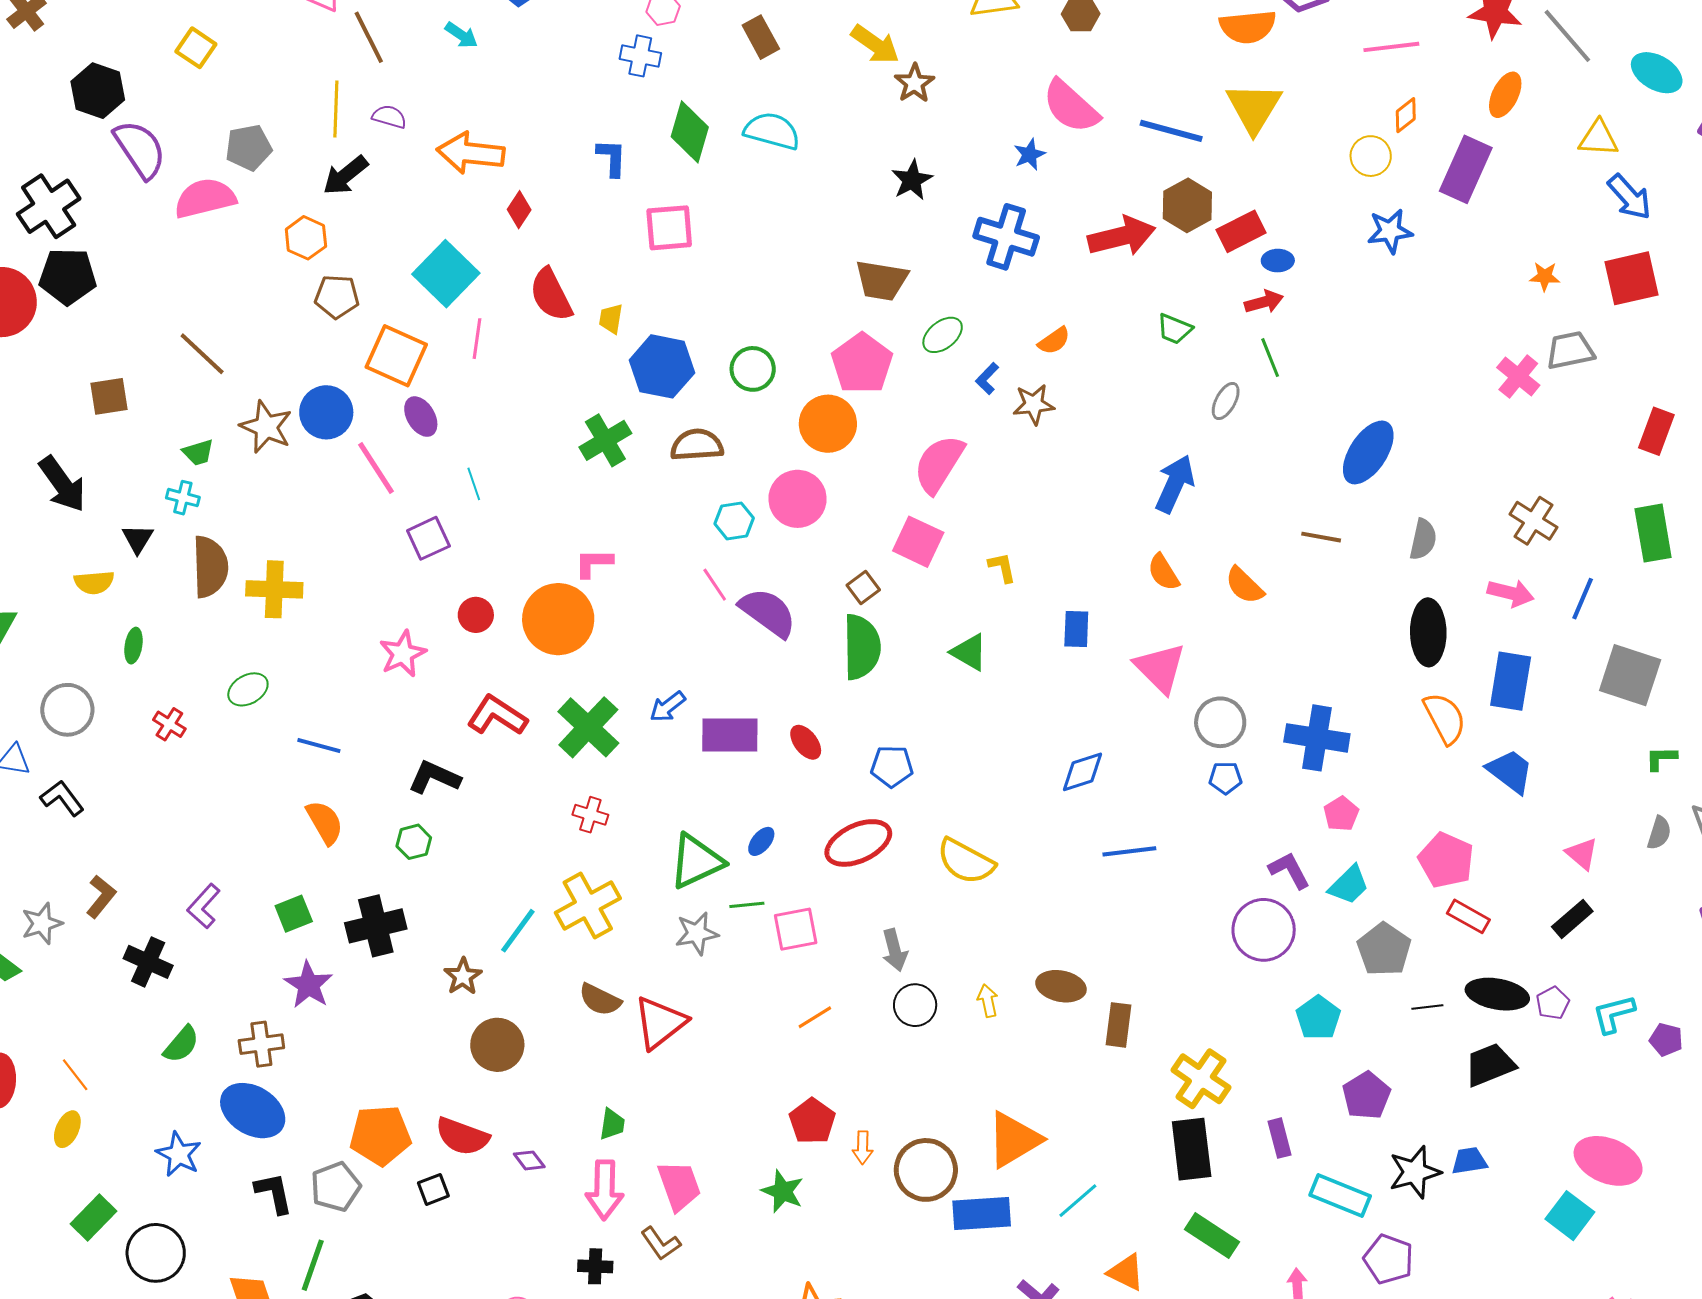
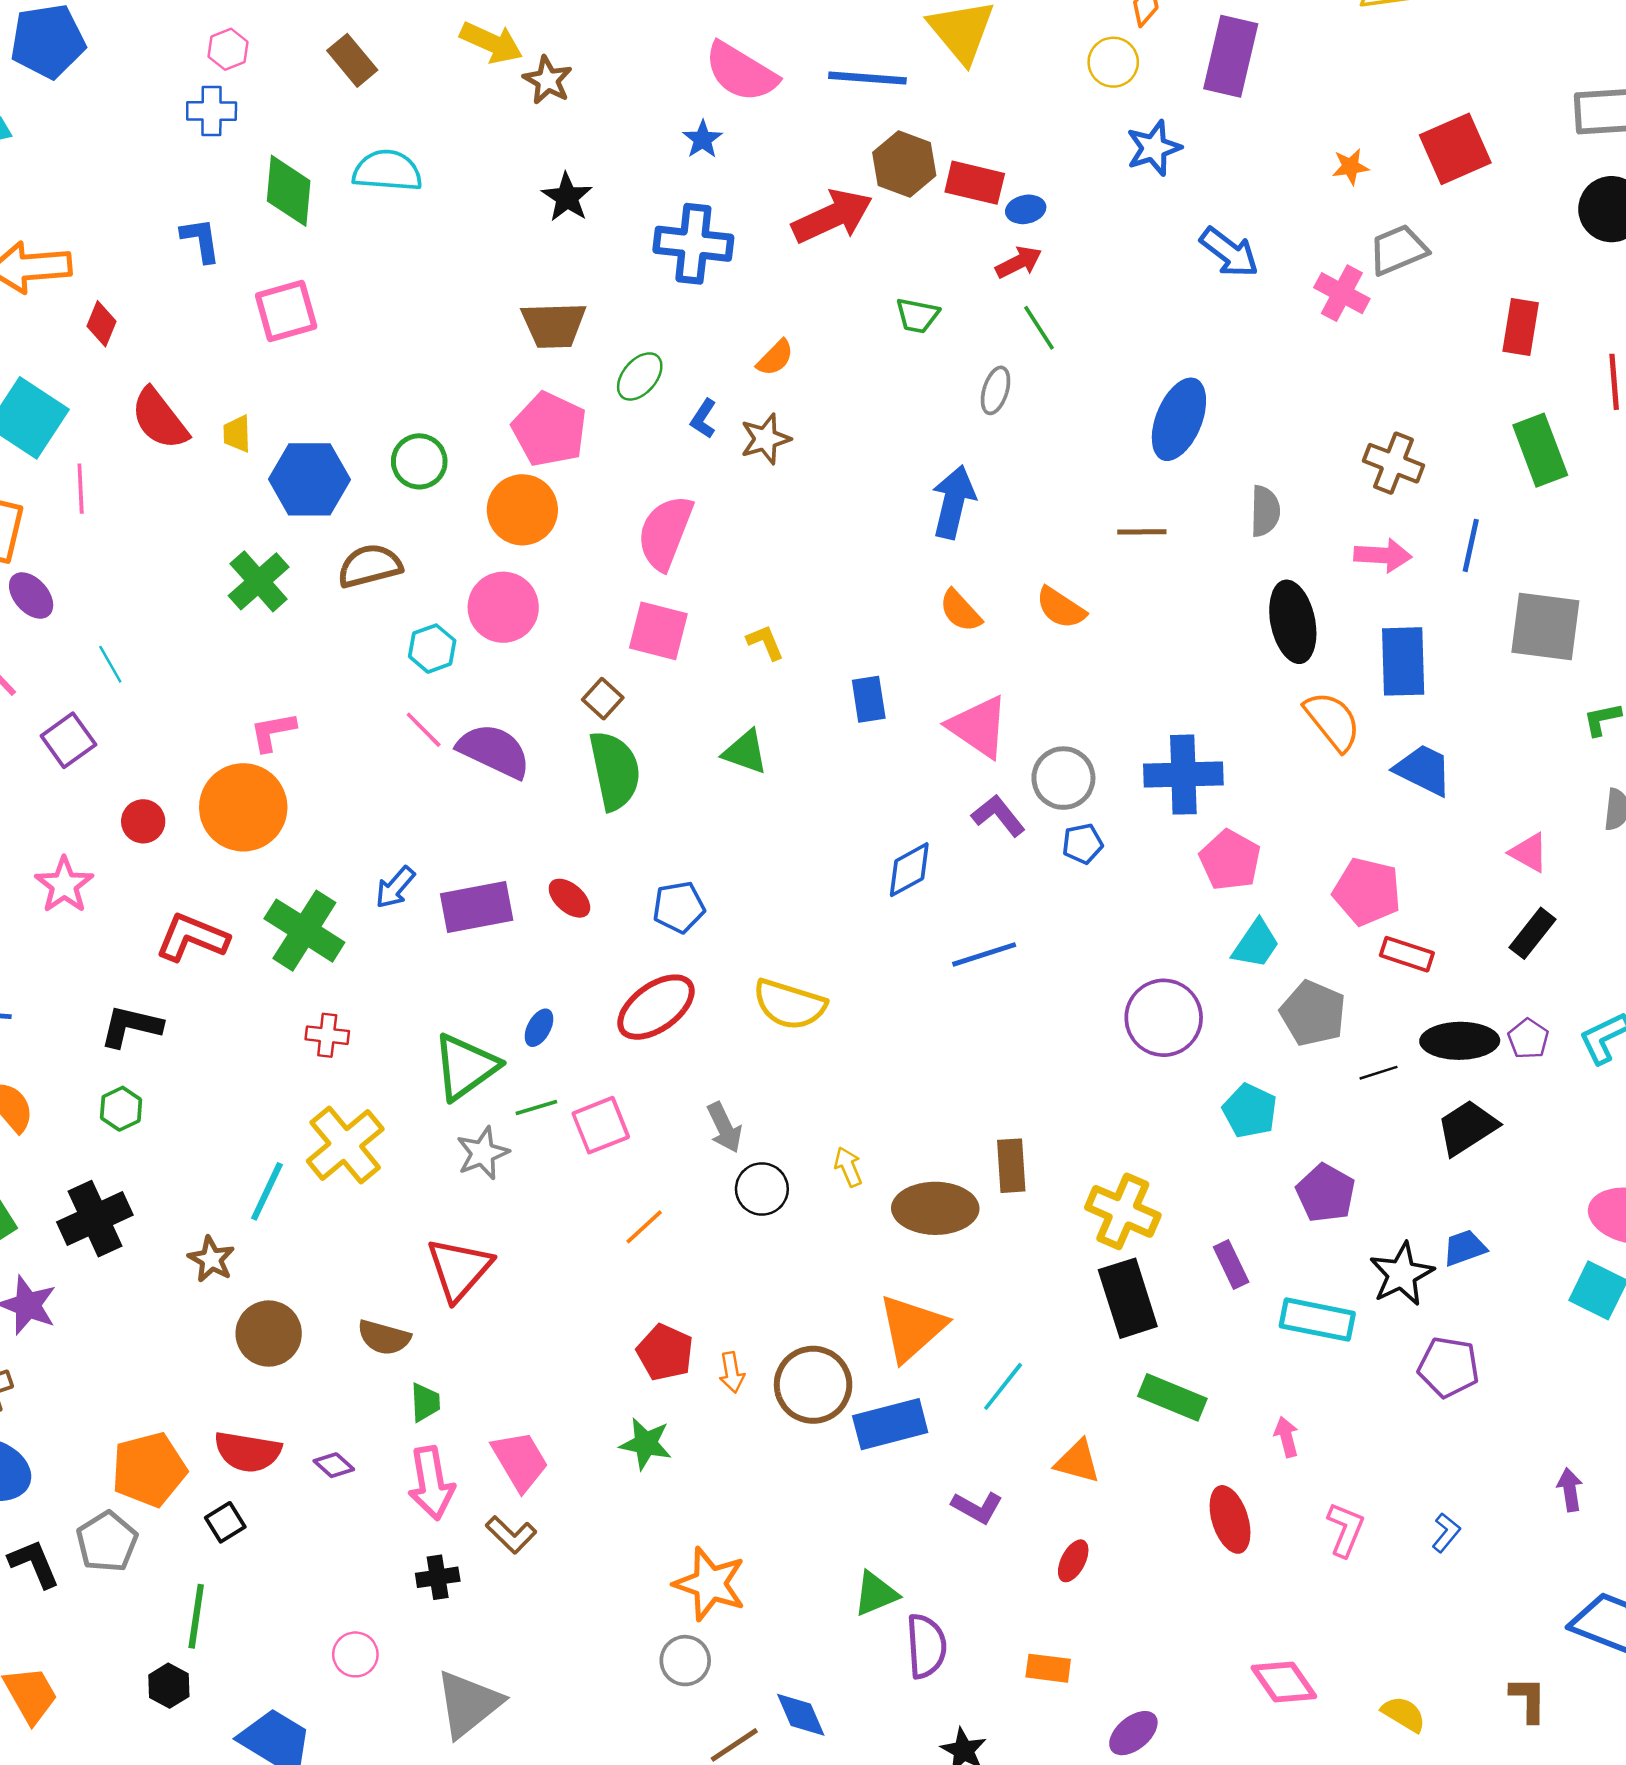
blue arrow: (1629, 197) -> (1229, 252), moved
red rectangle: (1241, 231) -> (975, 183), turned 51
pink pentagon: (1341, 814) -> (1230, 860), size x1.4
purple L-shape: (1289, 870) -> (998, 816), moved
brown ellipse: (1061, 986) -> (935, 1208), moved, size x1.4
brown semicircle: (600, 1000) -> (384, 1337), moved
purple pentagon: (1389, 1259) -> (1449, 1367), moved
green line: (313, 1265) -> (196, 1616), moved

